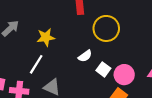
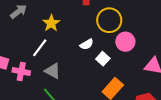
yellow star: (46, 37) -> (51, 23), turned -30
pink circle: (124, 75) -> (125, 42), moved

